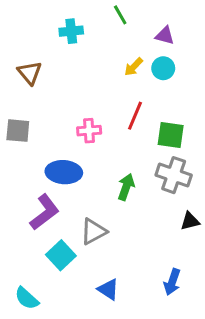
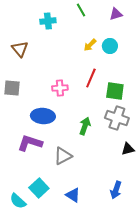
purple triangle: (165, 36) -> (116, 14), moved, turned -32
purple L-shape: (45, 212) -> (30, 143), turned -125
cyan square: (61, 255) -> (39, 188), moved

